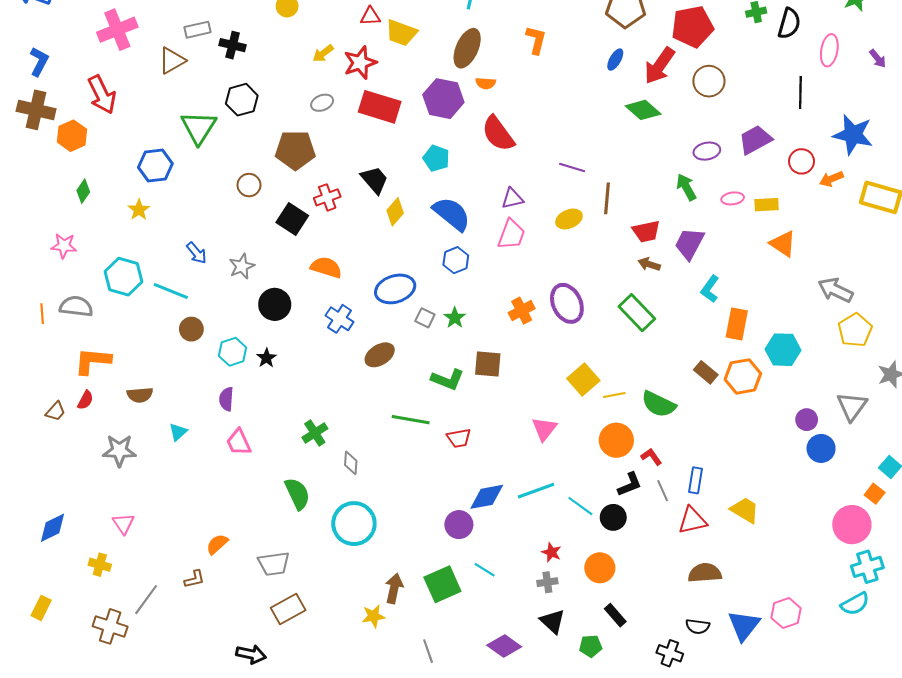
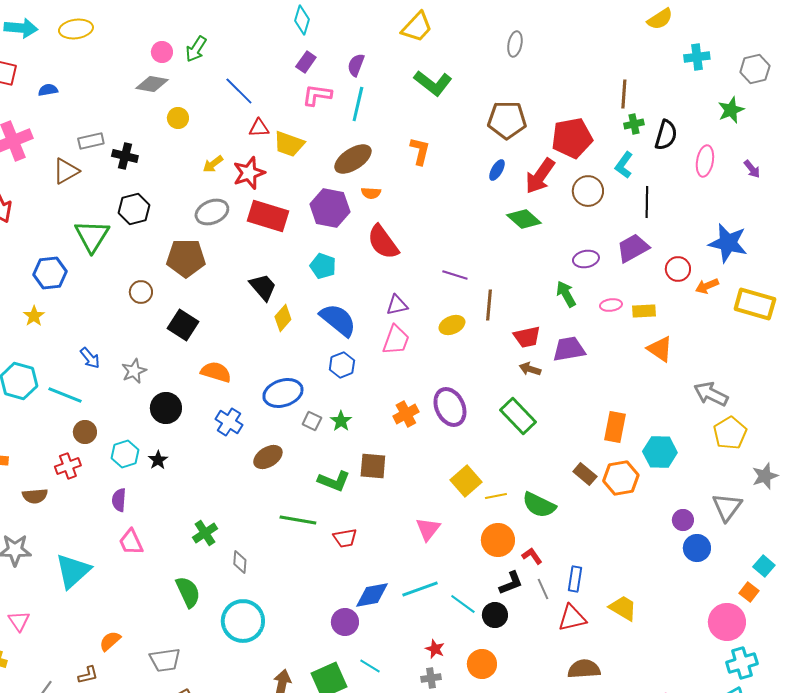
brown ellipse: (467, 48) -> (353, 159), turned 33
black line: (800, 92) -> (647, 202), moved
gray ellipse: (322, 103) -> (212, 212), size x1.5
red cross: (327, 197) -> (68, 466), moved
purple trapezoid: (689, 244) -> (569, 349), turned 52
cyan L-shape: (710, 289) -> (624, 165), moved
cyan triangle: (178, 432) -> (73, 571), moved, size x2.0

